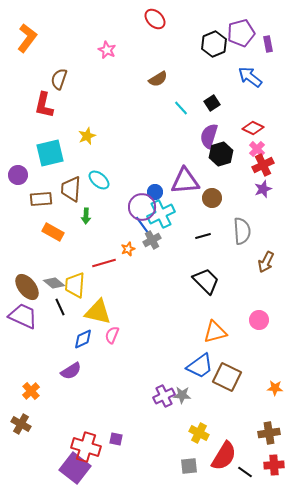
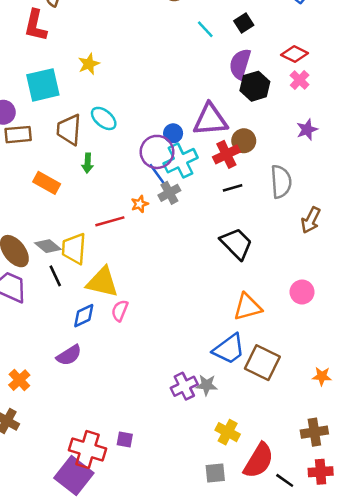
red cross: (263, 165) -> (226, 154), moved
brown rectangle: (41, 199) -> (18, 135), moved

